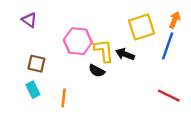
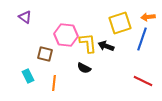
orange arrow: (175, 20) -> (148, 17), turned -120
brown square: (36, 64) -> (45, 54), moved
black semicircle: (97, 71) -> (84, 68), moved

